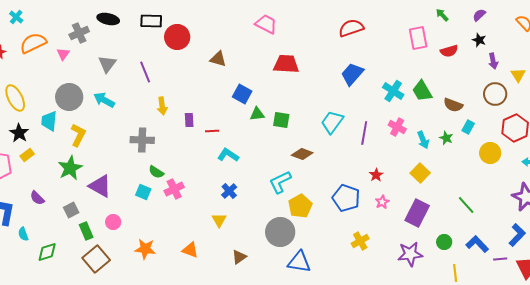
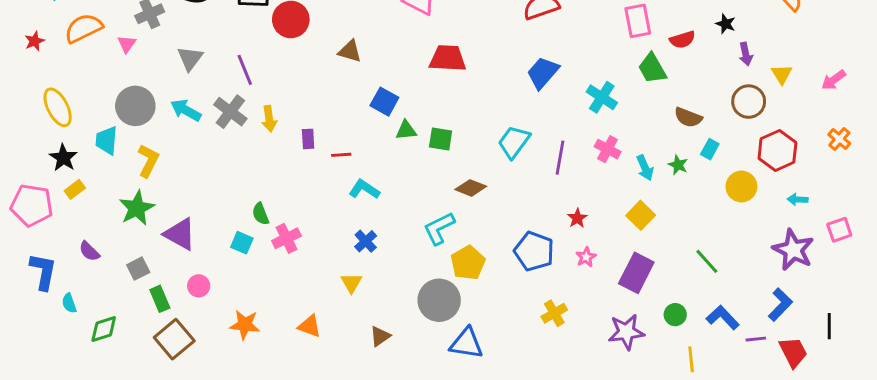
green trapezoid: (422, 91) -> (652, 68), moved
gray cross: (142, 140) -> (230, 112), moved, turned 35
green semicircle: (156, 172) -> (261, 214), turned 35

